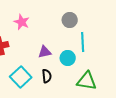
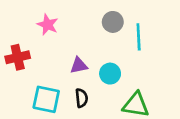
cyan line: (83, 42) -> (139, 37), moved
cyan square: (21, 77) -> (46, 99), turned -35

